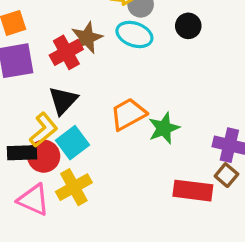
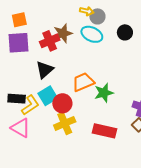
yellow L-shape: (44, 130) -> (30, 105), moved
red circle: (44, 156) -> (62, 103), moved
yellow cross: (74, 187) -> (65, 123), moved
red rectangle: (193, 191) -> (104, 131), moved

